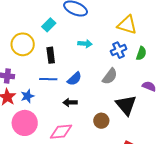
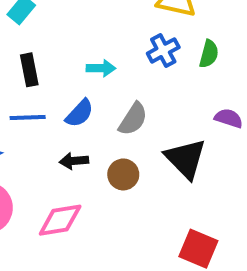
cyan arrow: (85, 44) -> (101, 68), moved
gray semicircle: (110, 76) -> (133, 119), moved
brown circle: (101, 121) -> (123, 174), moved

